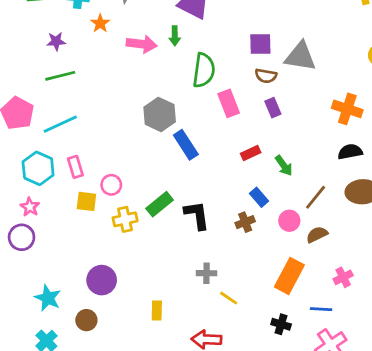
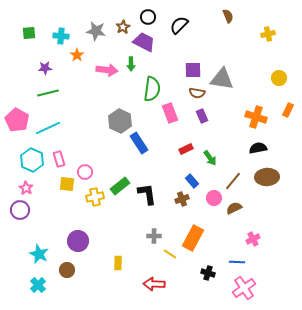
orange rectangle: (289, 276) -> (193, 238), moved

